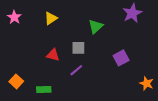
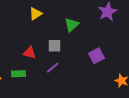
yellow triangle: (51, 18) -> (36, 14), moved
green rectangle: (44, 90) -> (19, 74), moved

